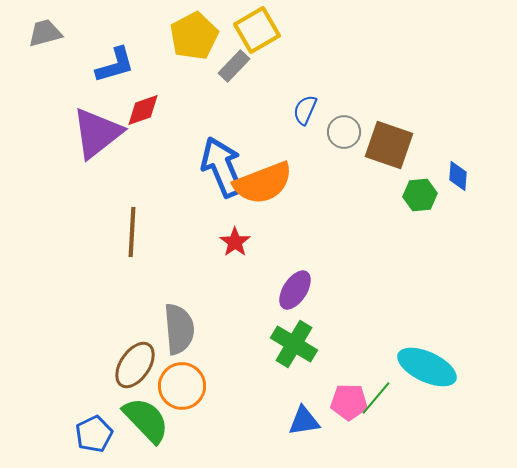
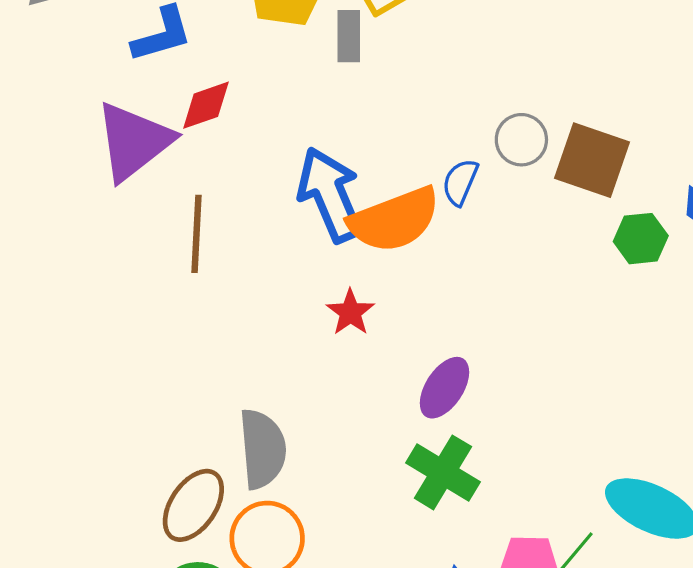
gray rectangle: (234, 66) -> (349, 36), turned -44
blue semicircle: (305, 110) -> (460, 182), moved
brown line: (132, 232) -> (197, 234), moved

